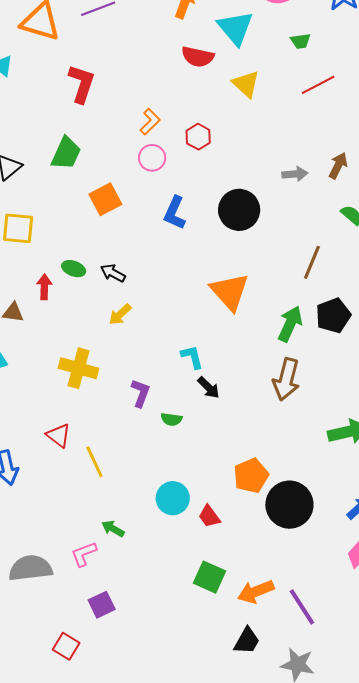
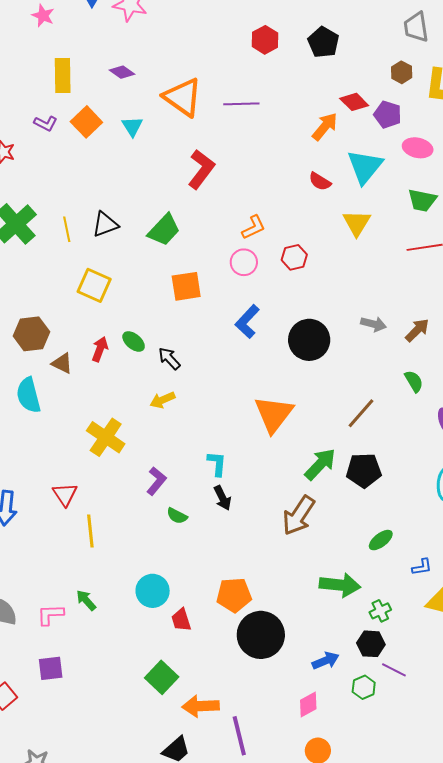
green trapezoid: (301, 41) -> (422, 200), size x1.4
red semicircle: (198, 57) -> (320, 181), size x0.7

